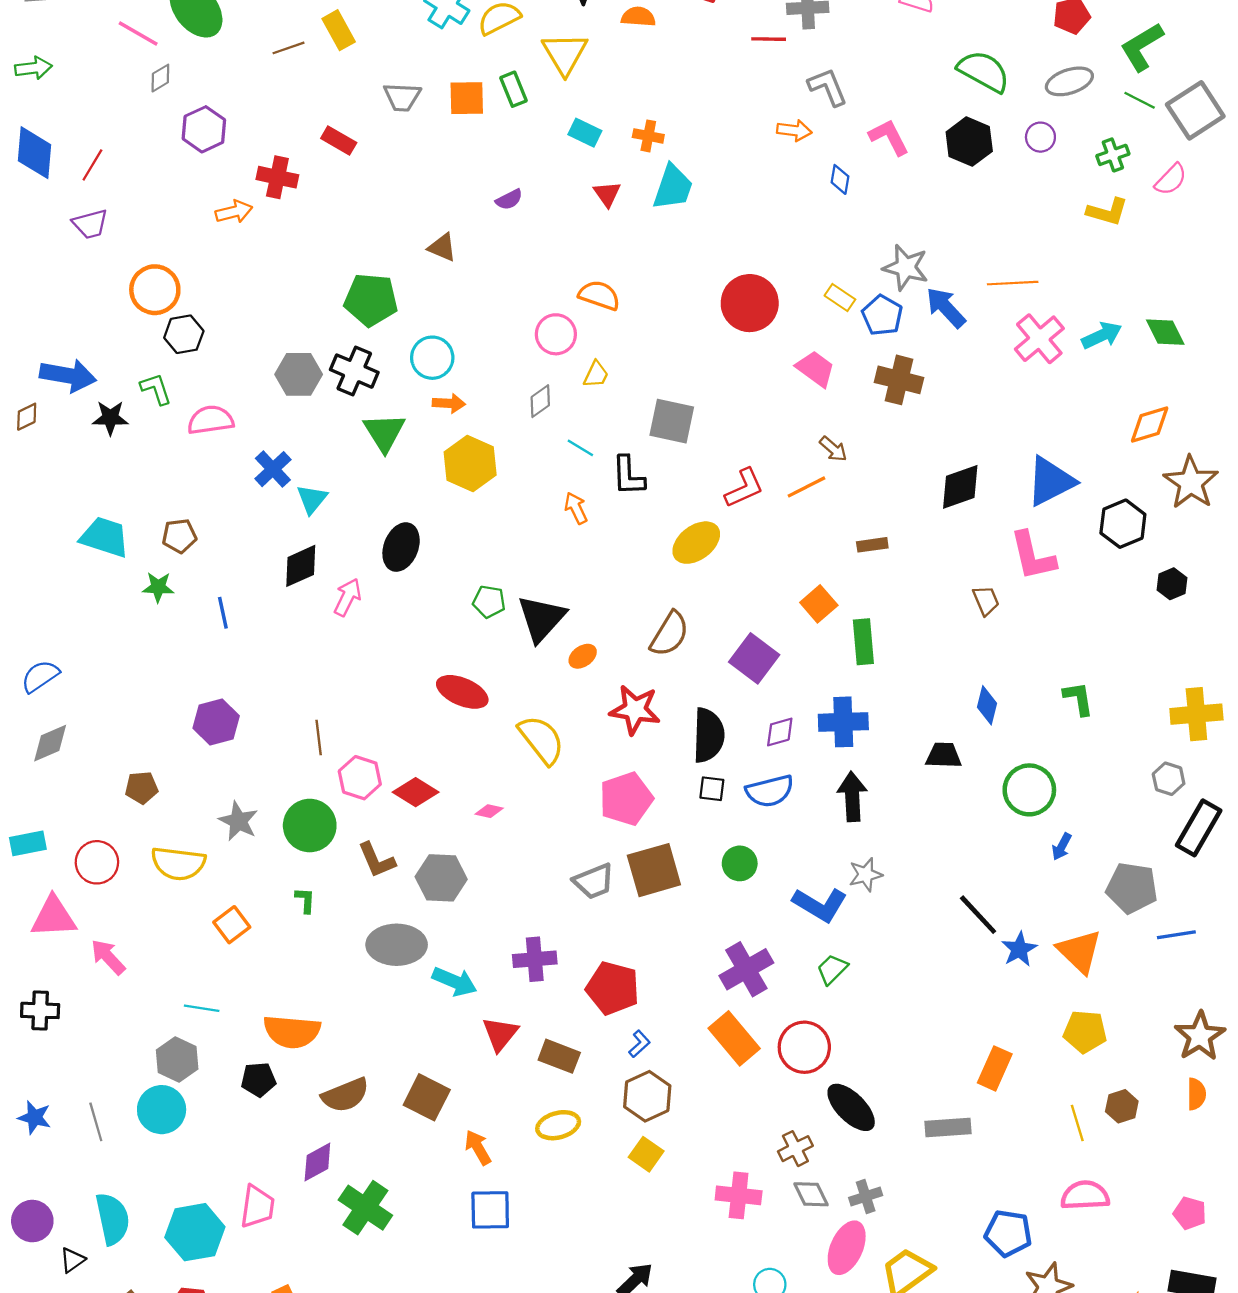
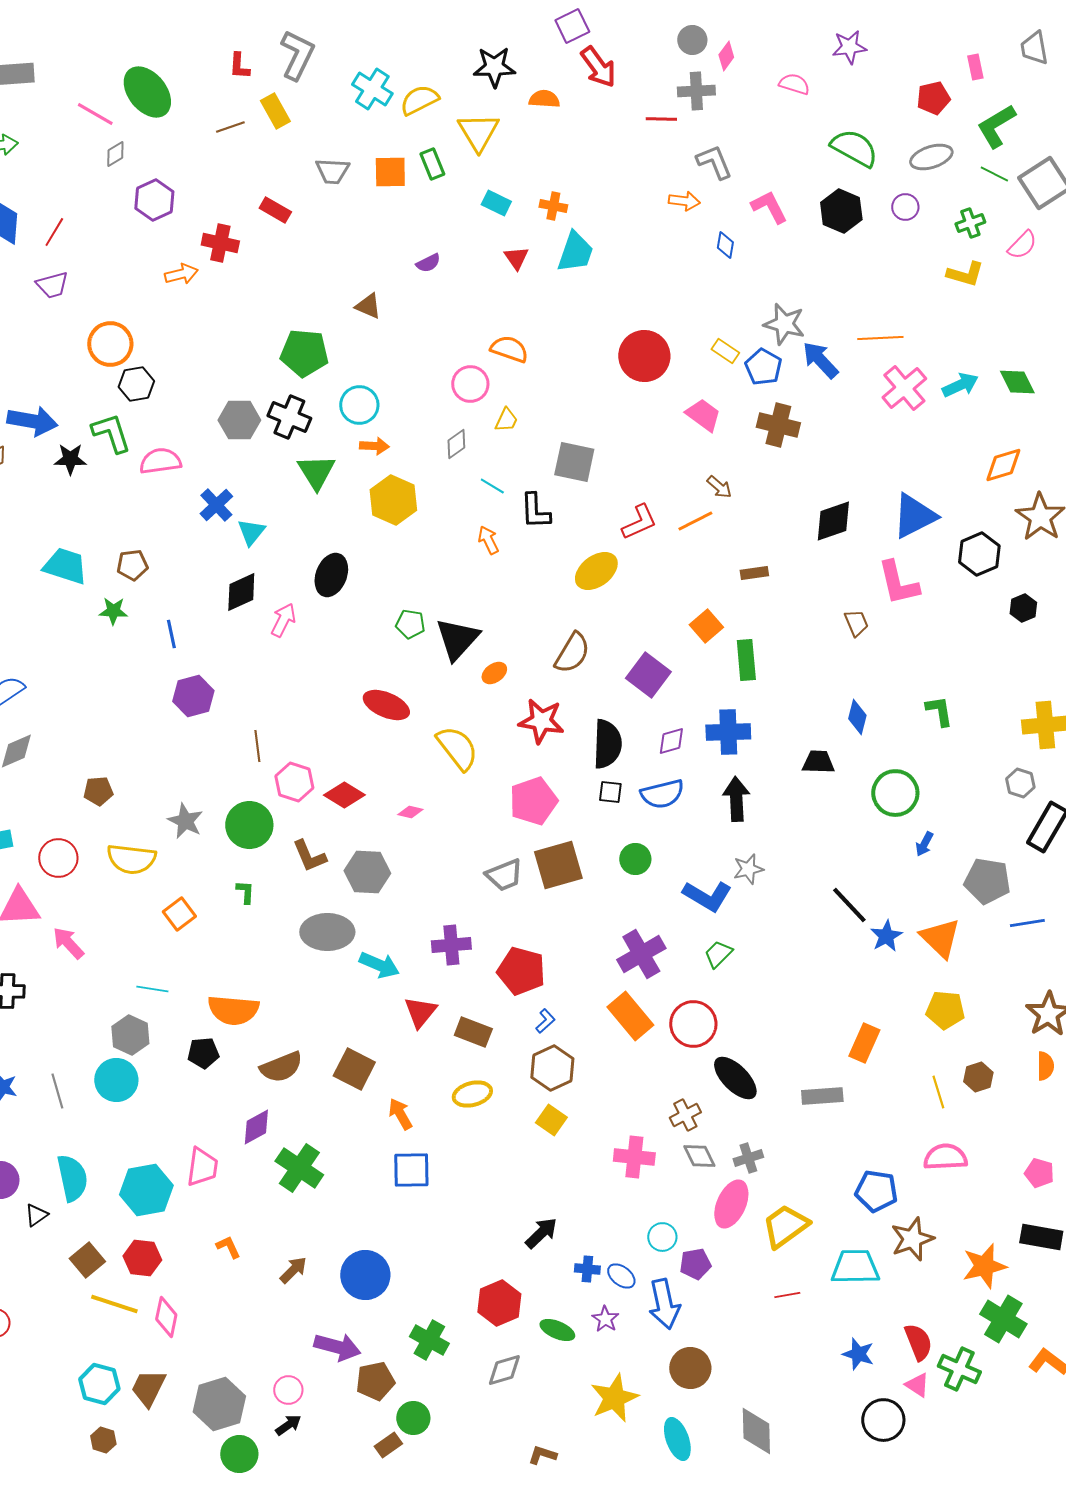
green L-shape: (156, 389) -> (111, 433), size x1.4
purple hexagon: (216, 722) -> (193, 696), moved

